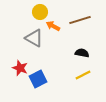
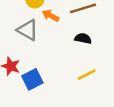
black semicircle: (82, 53) -> (83, 38), moved

